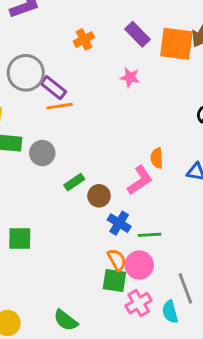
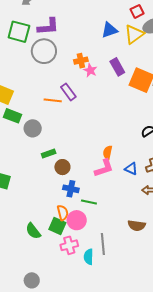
gray circle: (26, 73) -> (44, 51), moved
pink star: (130, 77) -> (90, 70), moved
purple rectangle: (53, 88) -> (68, 92), moved
pink L-shape: (140, 180) -> (104, 168), moved
blue cross: (119, 223) -> (71, 189), turned -35
green semicircle: (66, 320) -> (33, 231), moved

